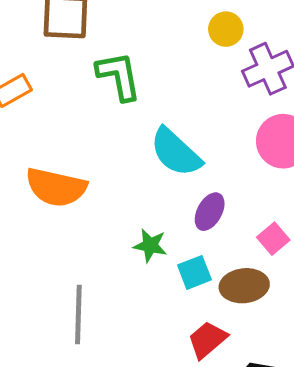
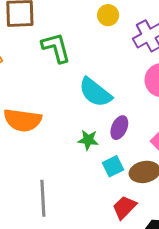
yellow circle: (226, 29) -> (108, 15), moved
green star: (150, 245) -> (88, 140), moved

